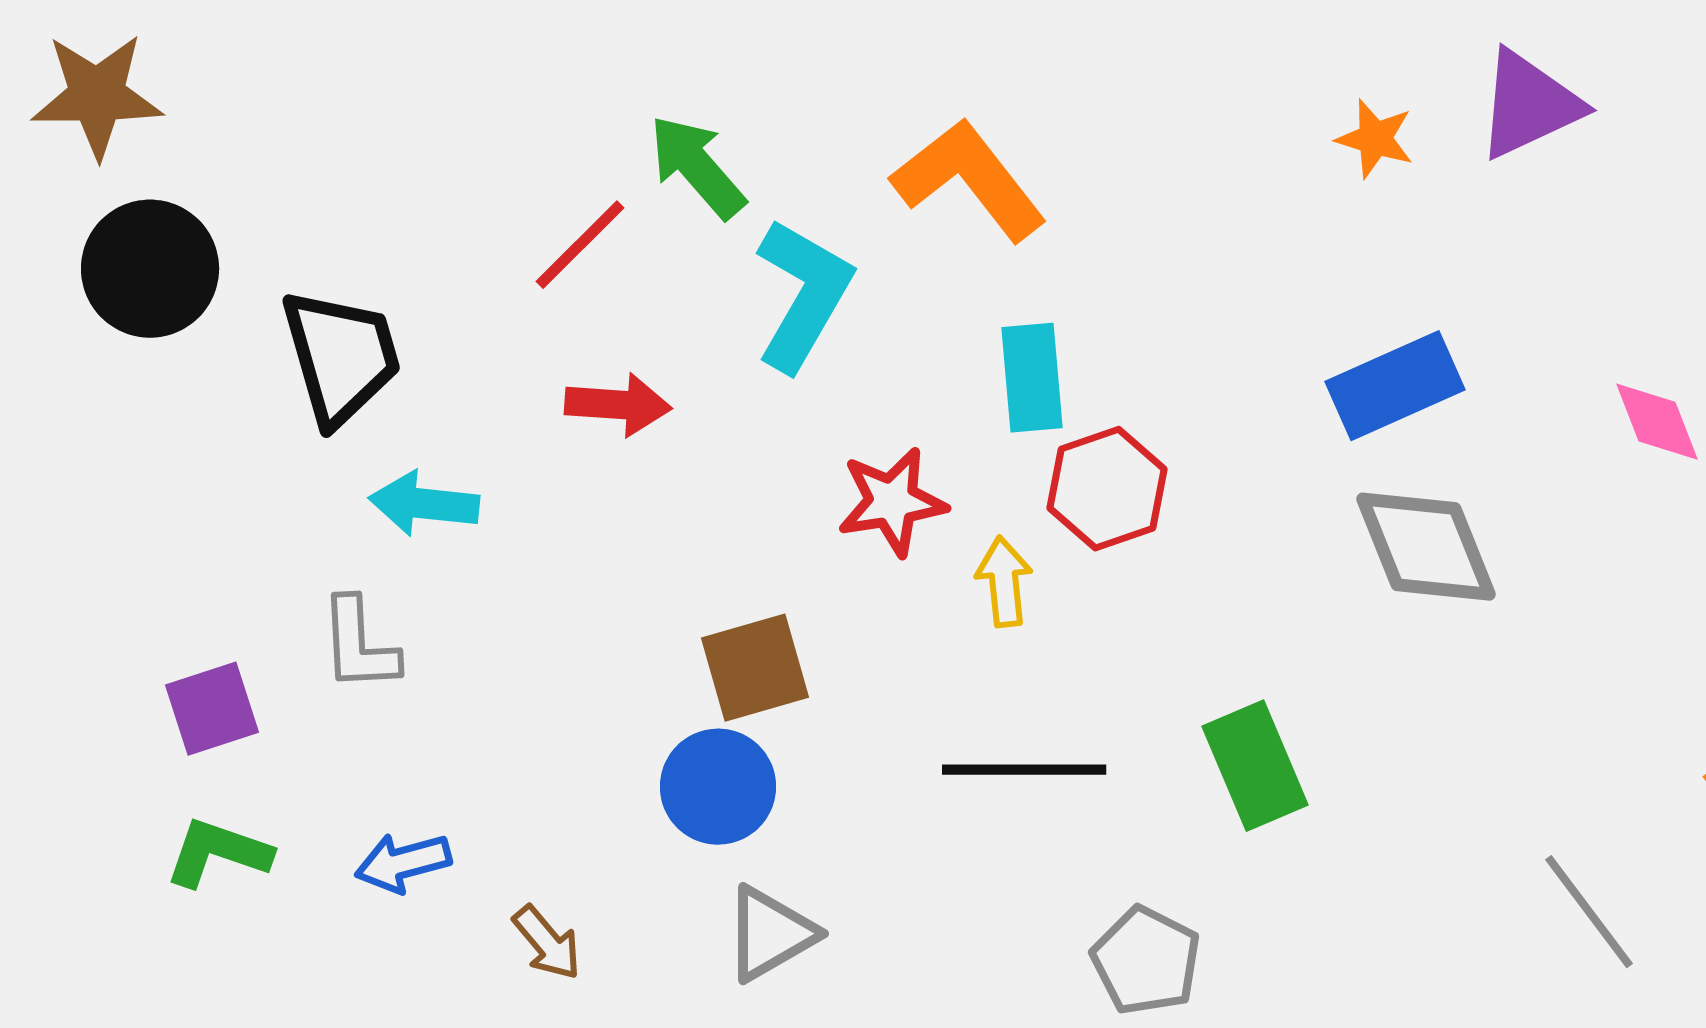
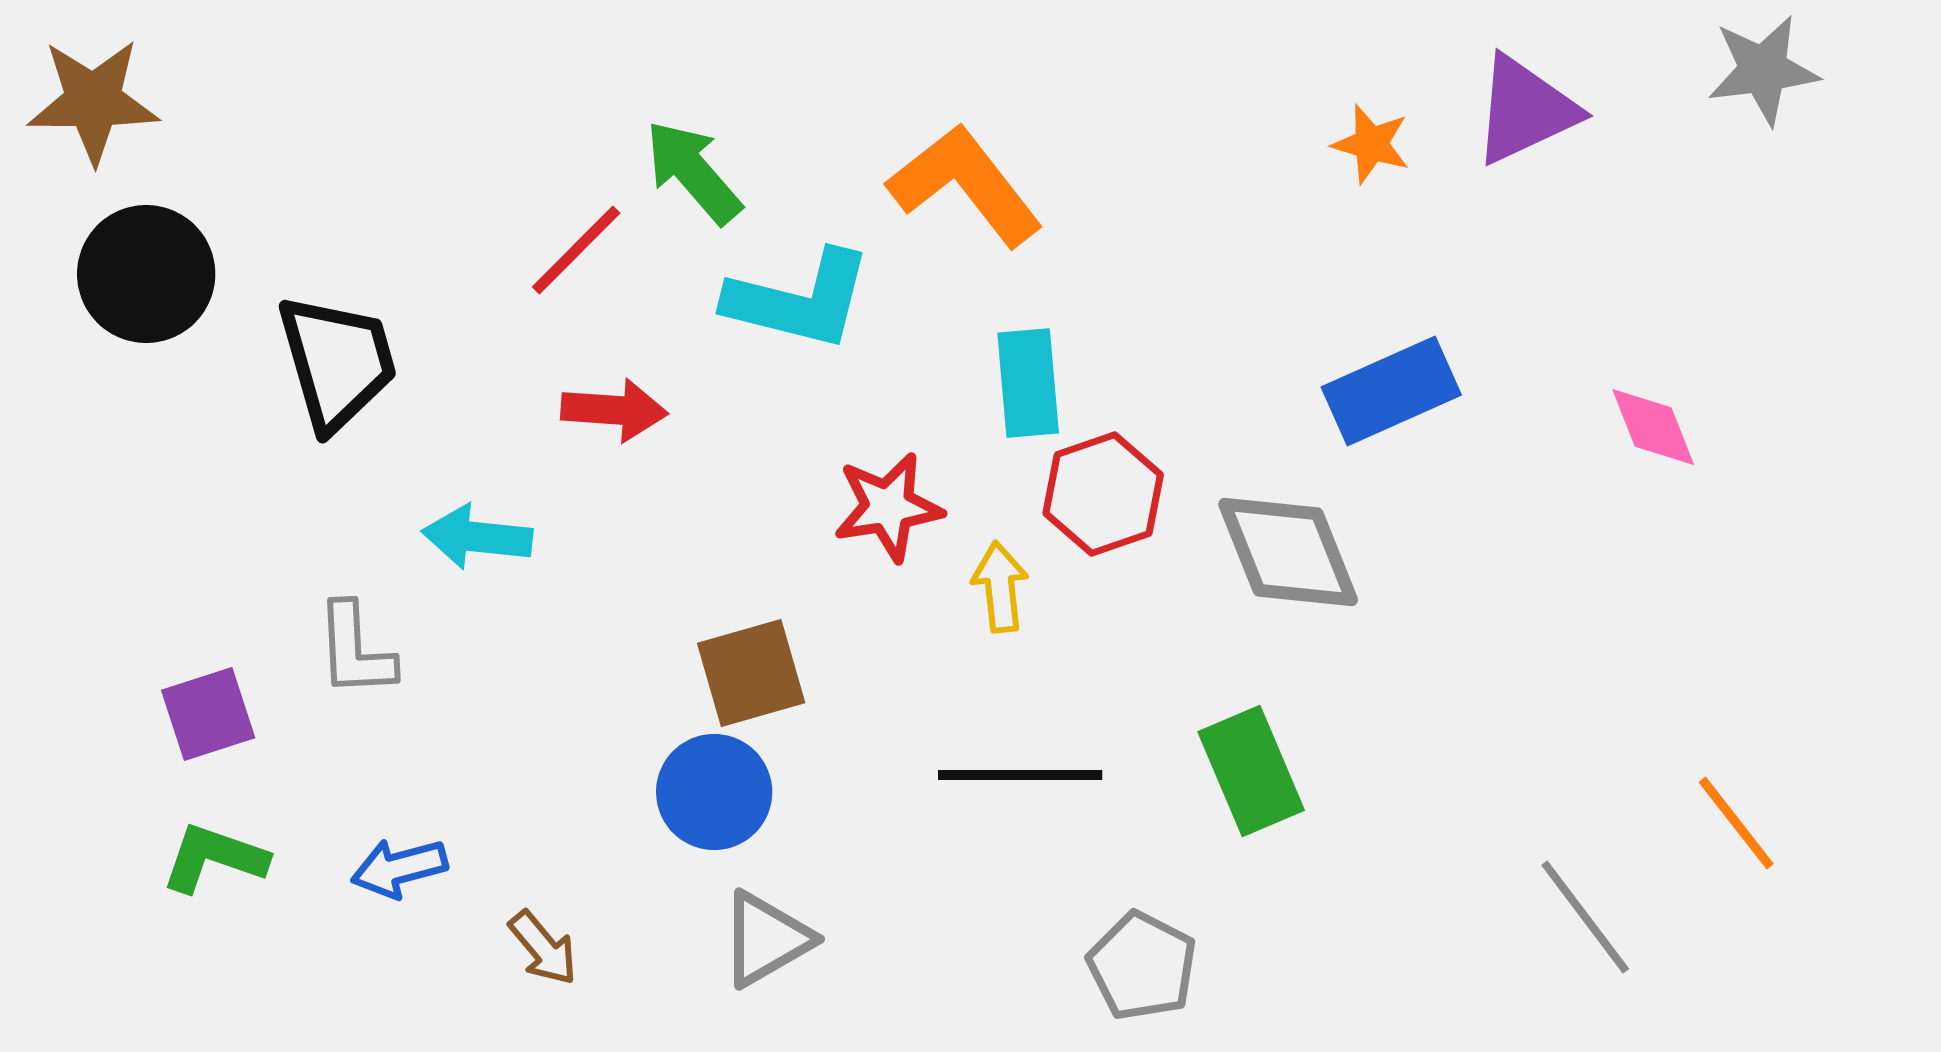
cyan L-shape: (803, 295) -> (799, 300), turned 74
cyan arrow: (424, 504) -> (477, 537), moved
gray diamond: (1426, 547) -> (1288, 552), moved

